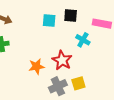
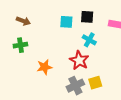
cyan cross: (83, 40) -> (89, 40), moved
orange star: (37, 66) -> (44, 67), moved

